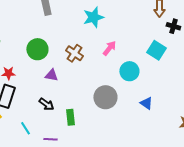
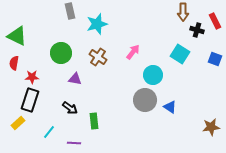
cyan star: (93, 17) -> (97, 24), moved
gray circle: (105, 97) -> (145, 100), moved
cyan line: (25, 128) -> (49, 132), turned 72

